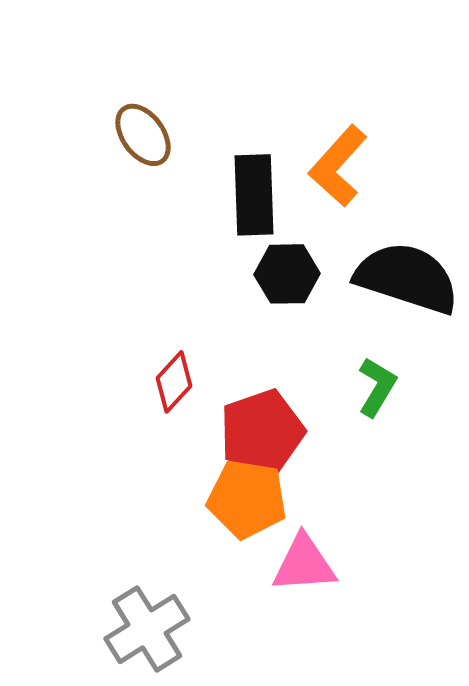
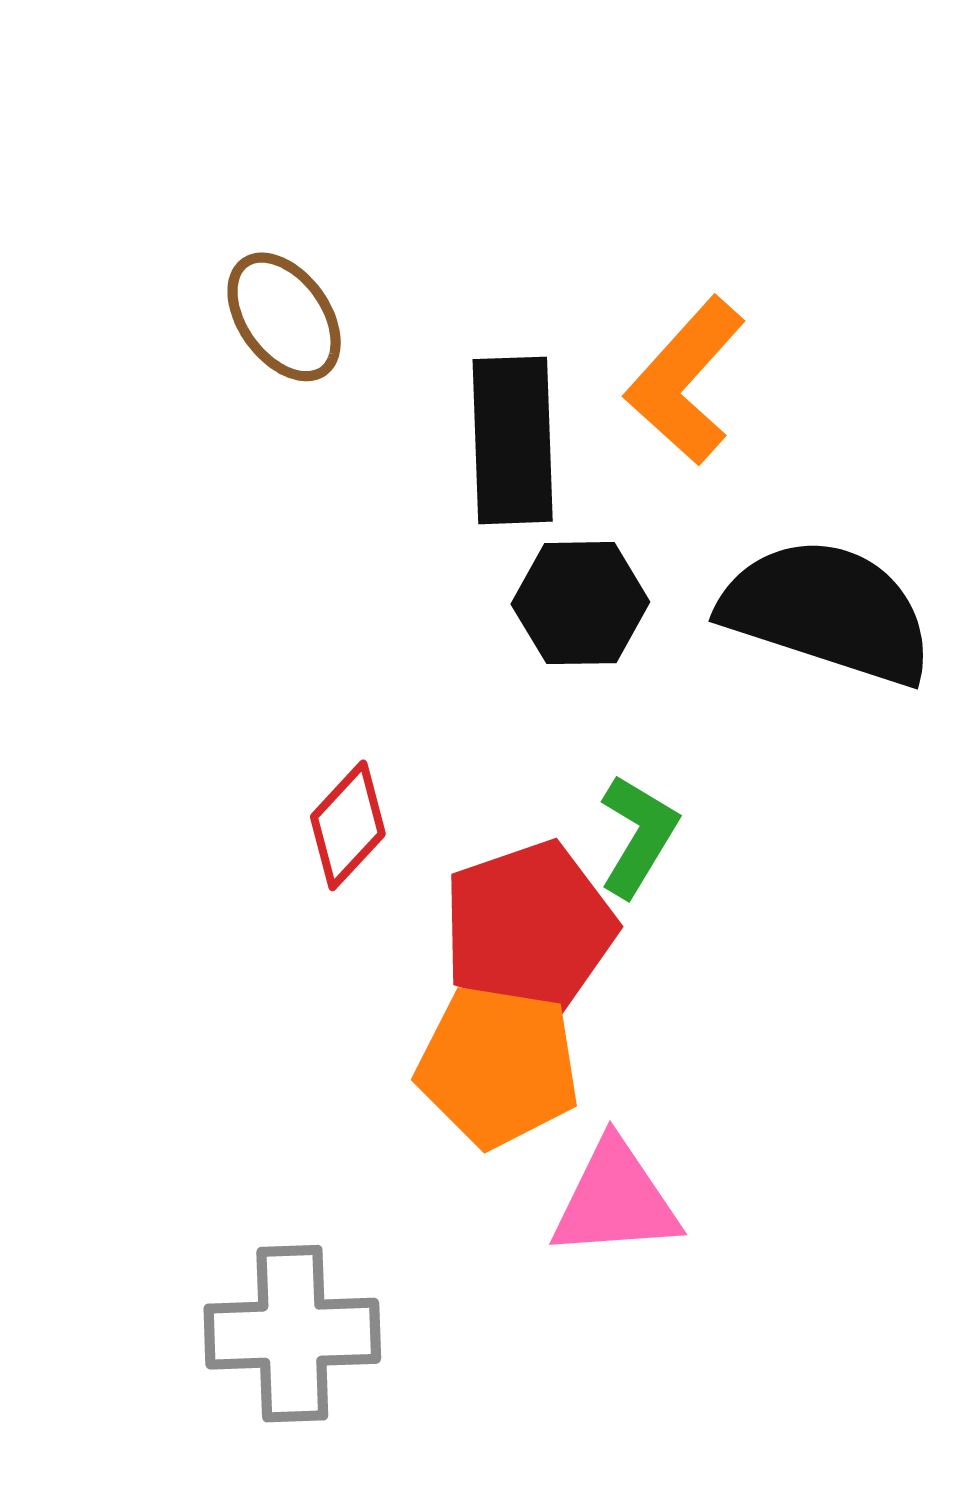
green L-shape: (377, 387) -> (638, 836), moved
gray cross: (147, 629) -> (292, 1334), turned 30

